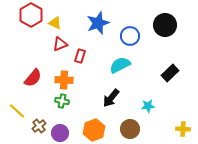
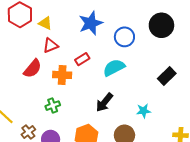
red rectangle: (80, 56) -> (82, 59), moved, turned 40
red semicircle: (33, 78) -> (33, 69), moved
orange cross: (64, 80) -> (62, 75), moved
green cross: (62, 101) -> (53, 106), turned -32

